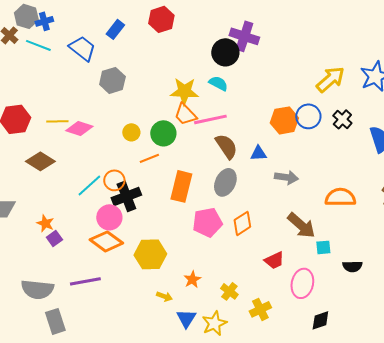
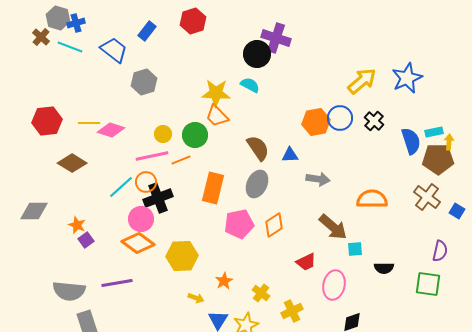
pink line: (210, 119) -> (152, 156), moved

